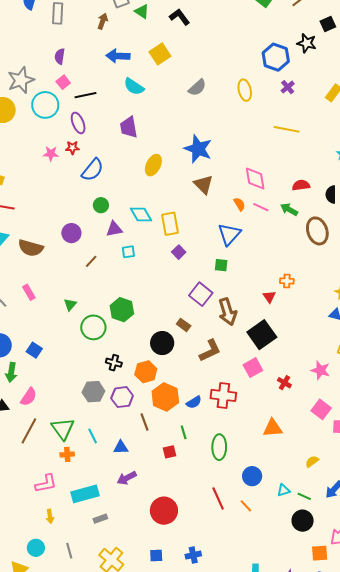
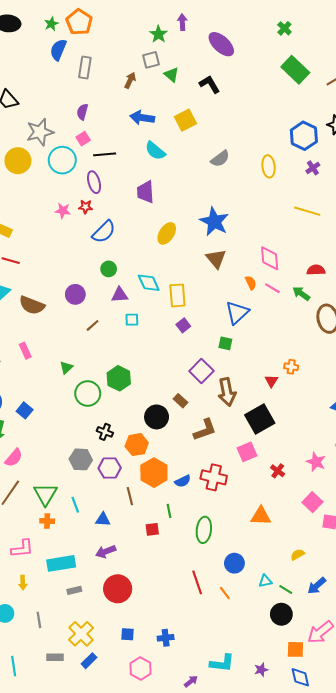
red circle: (164, 511) -> (118, 589), moved

